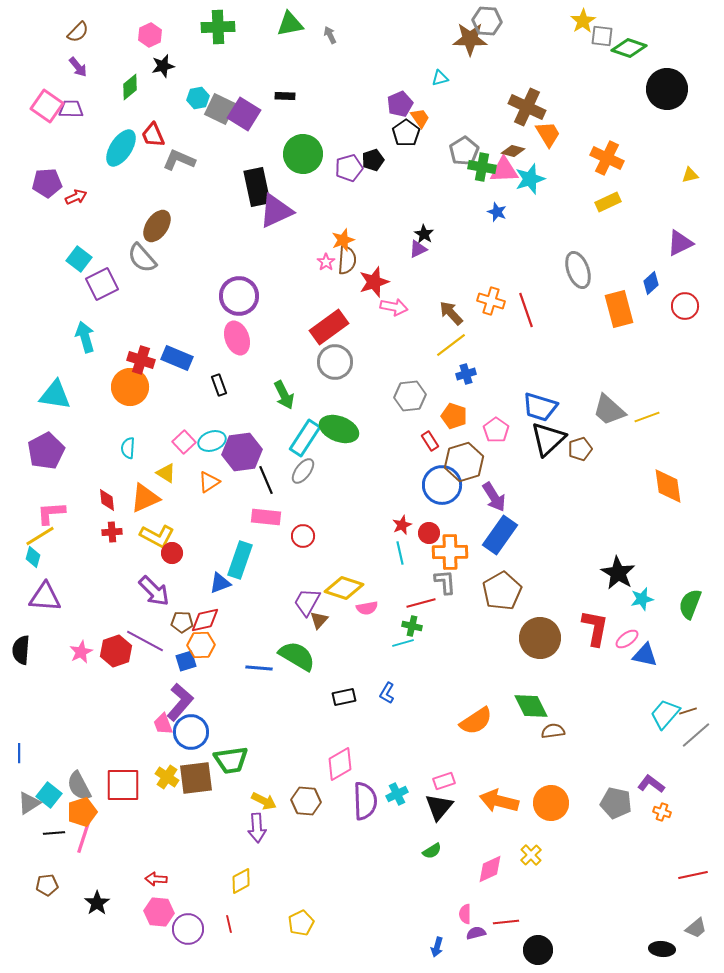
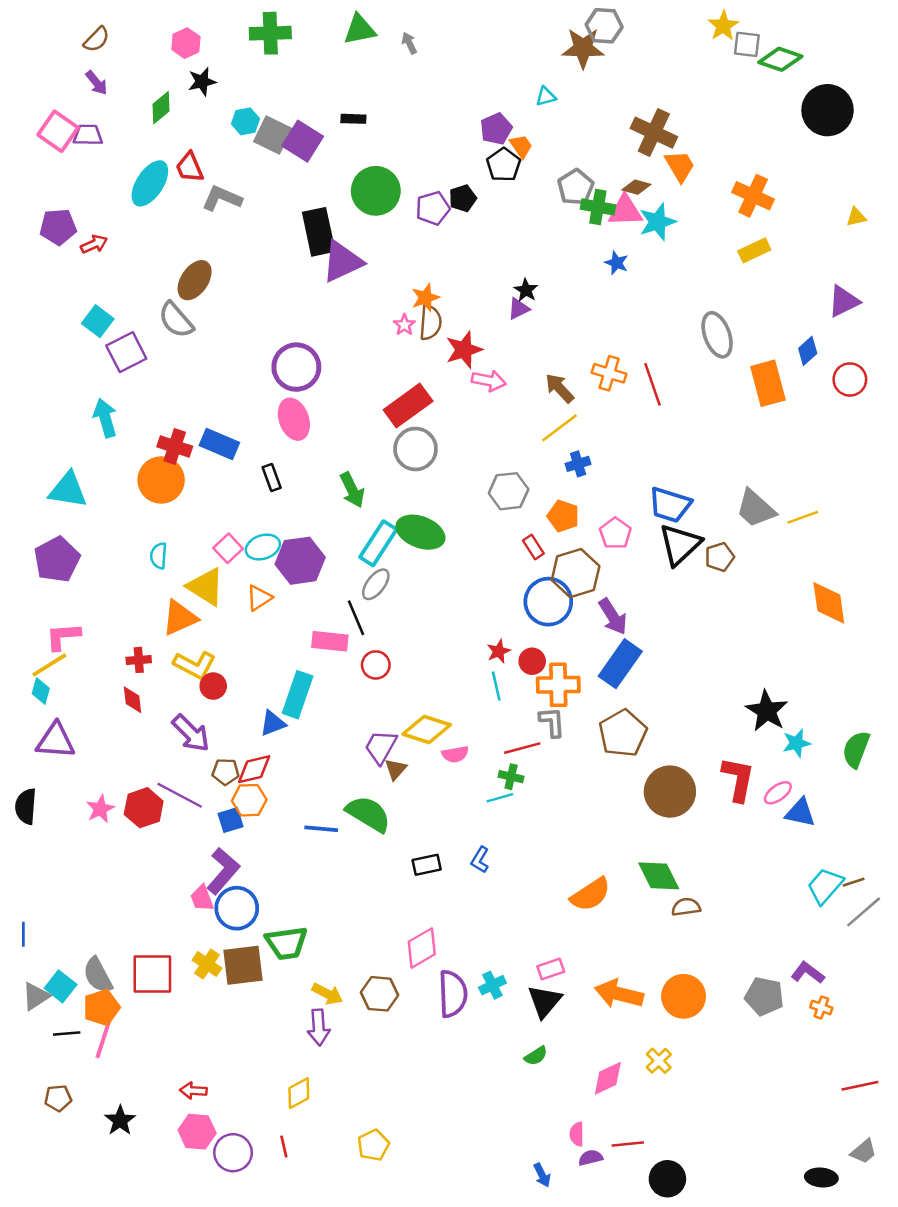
yellow triangle: (166, 473) -> (206, 587), size x1.6
black line: (266, 480) -> (356, 618), moved
red diamond: (107, 500) -> (133, 700), moved
blue arrow: (437, 947) -> (542, 1175), turned -42

